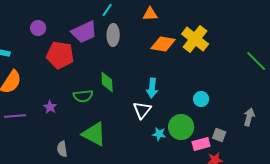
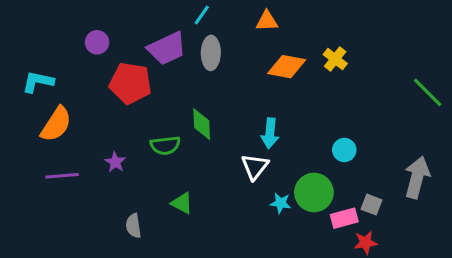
yellow cross: (195, 39) -> (335, 59), size x0.6
gray arrow: (249, 117) -> (417, 177), size x1.5
green triangle: (94, 134) -> (182, 203), size x0.6

